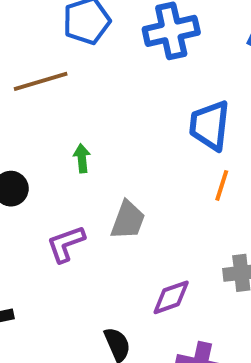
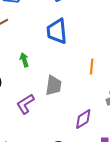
blue trapezoid: (210, 125) -> (57, 31), moved
orange line: (222, 185) -> (92, 67), moved

